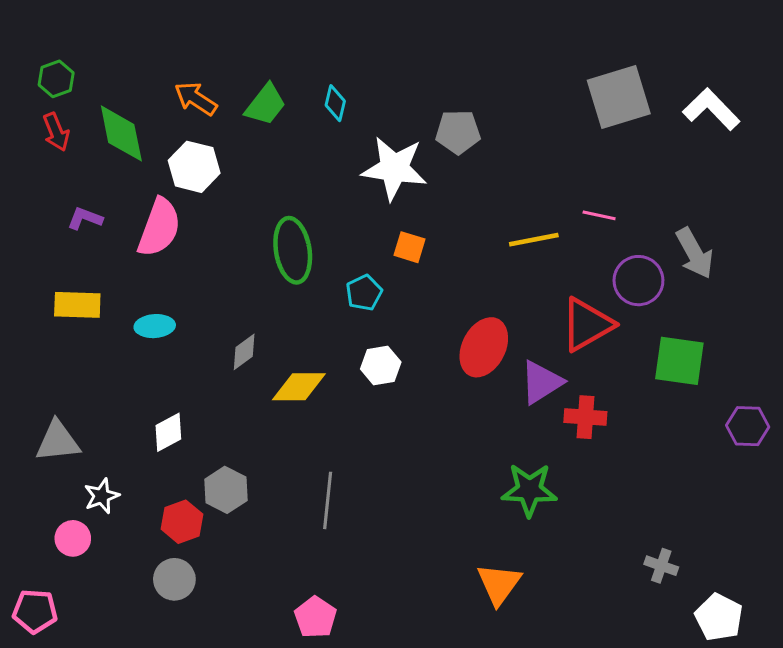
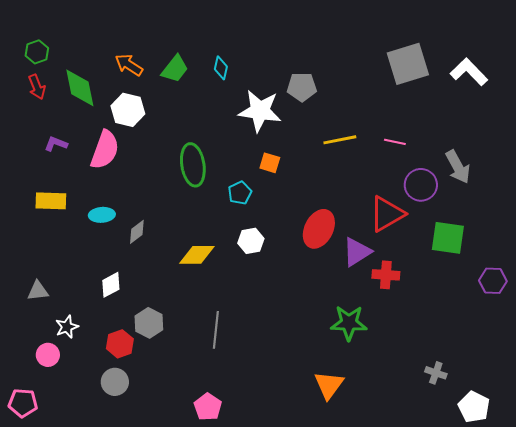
yellow line: (534, 240) -> (340, 140), moved
gray diamond: (244, 352) -> (137, 232), moved
gray triangle: (58, 441) -> (38, 291), size x0.7

